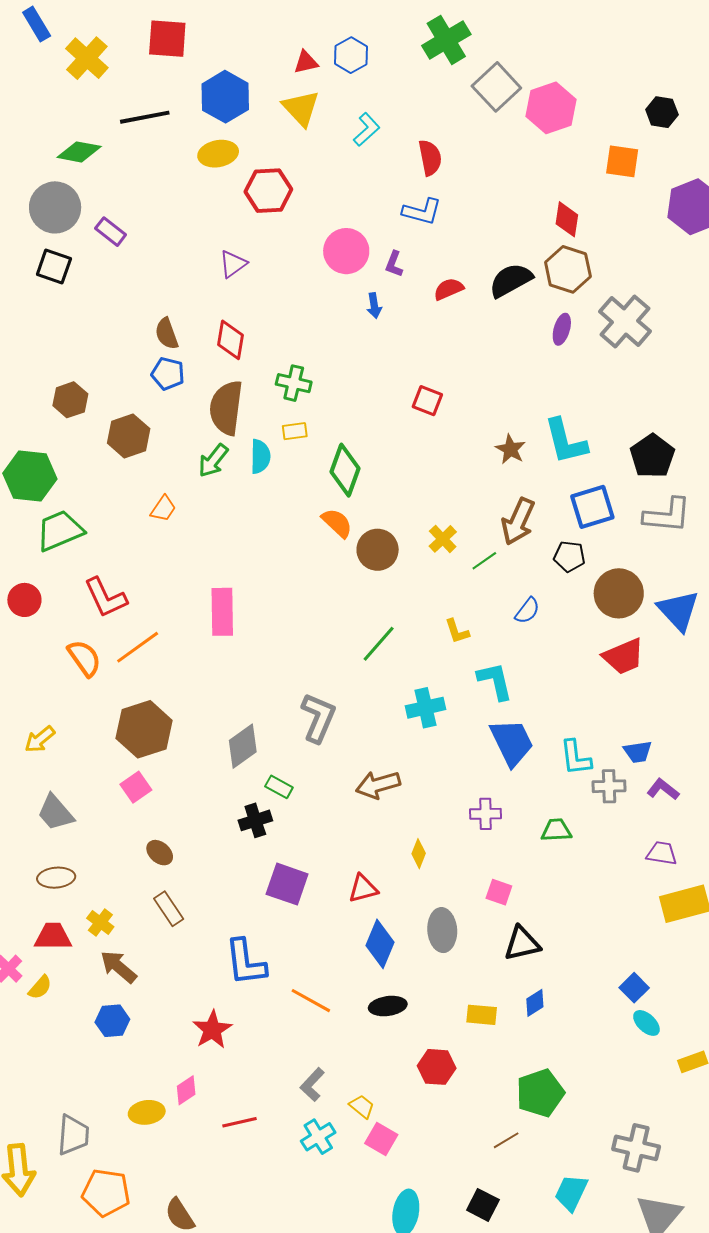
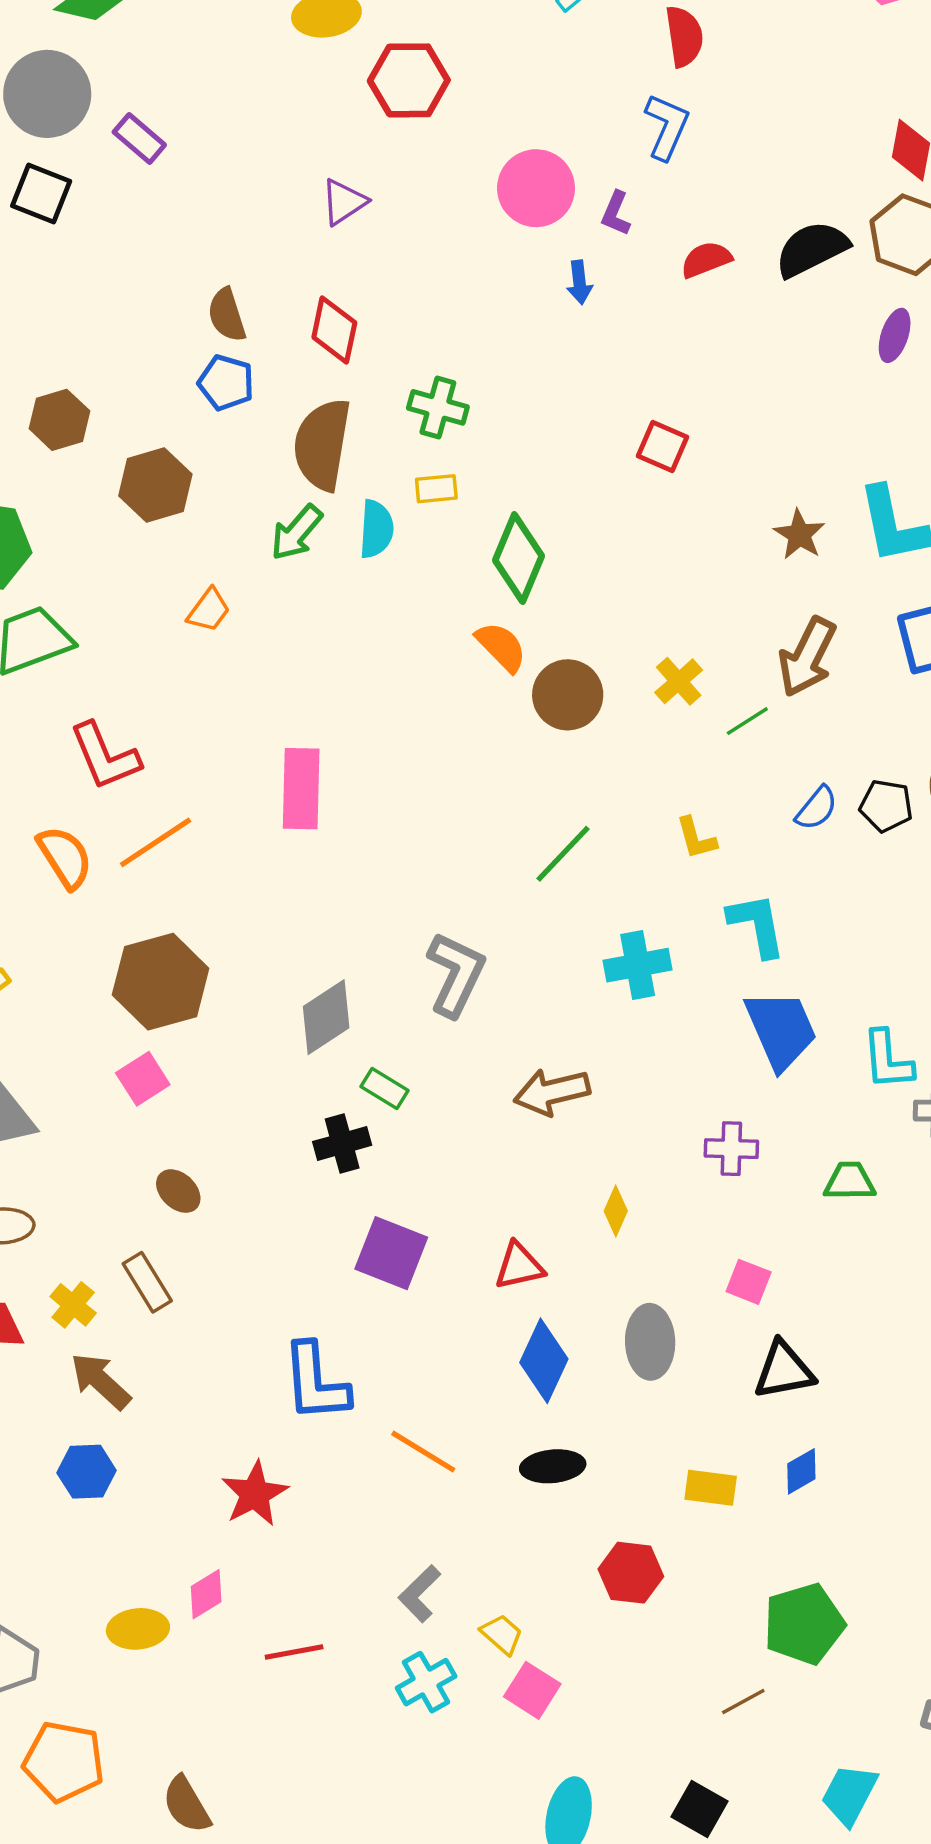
blue L-shape: (422, 212) -> (667, 127), turned -84
black pentagon: (569, 556) -> (886, 806), moved
brown rectangle: (169, 909) -> (147, 1282), moved

